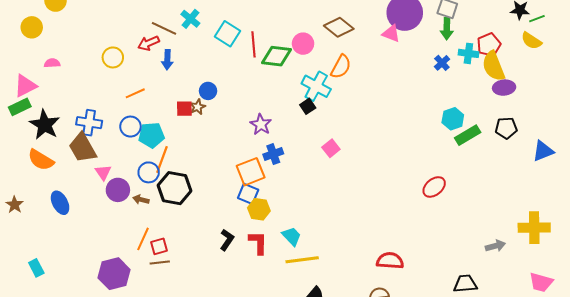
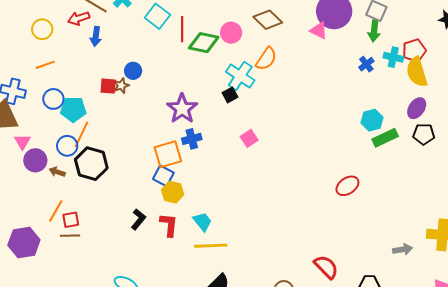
purple ellipse: (504, 88) -> (417, 108), moved, turned -55
orange line: (135, 93) -> (45, 65), moved
purple star: (261, 124) -> (182, 109), size x1.4
red semicircle: (390, 261) -> (326, 267), moved, turned 36

